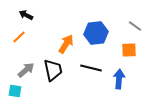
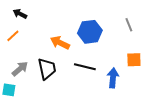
gray line: (135, 26) -> (129, 25), turned 32
orange arrow: (66, 44) -> (60, 43), turned -96
orange square: (129, 50) -> (134, 60), moved

